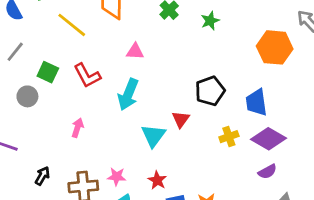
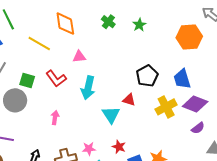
pink triangle: (135, 51) -> (79, 57), moved
gray circle: (27, 96) -> (15, 100), size x1.5
red triangle: (181, 119) -> (129, 100), turned -40
yellow cross: (229, 137) -> (166, 107), size x1.5

